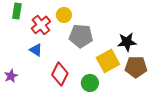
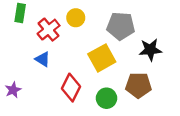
gray pentagon: (81, 36) -> (121, 26), moved
yellow square: (108, 61) -> (102, 58), moved
brown pentagon: (136, 67) -> (138, 85), moved

